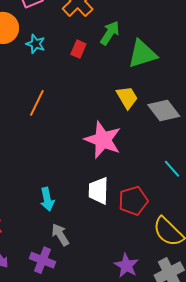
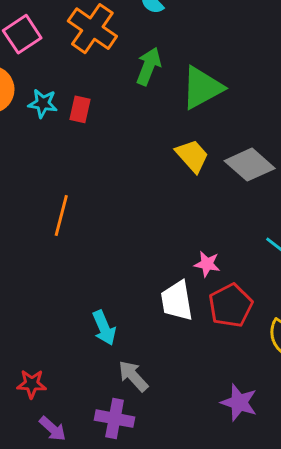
red rectangle: (78, 49) -> (80, 109), moved
orange line: (37, 103) -> (61, 215), moved
pink star: (103, 140) -> (207, 264), moved, size x0.5

